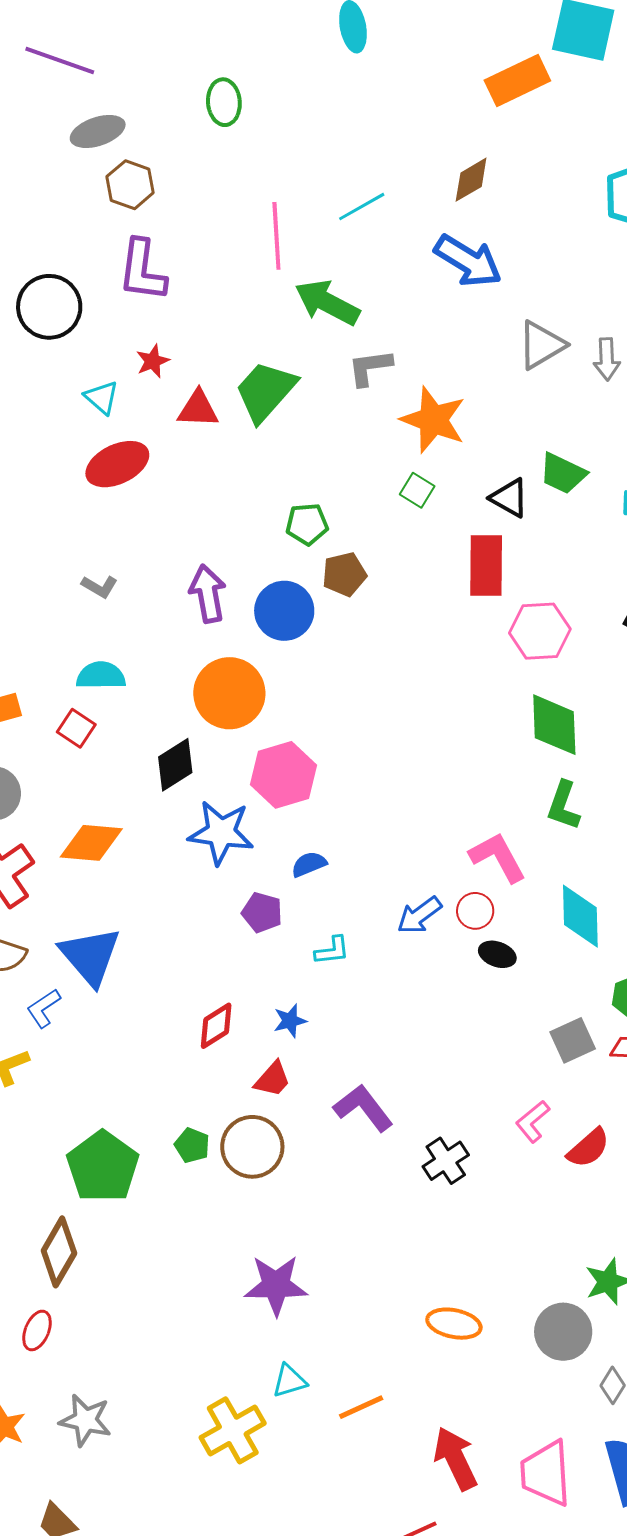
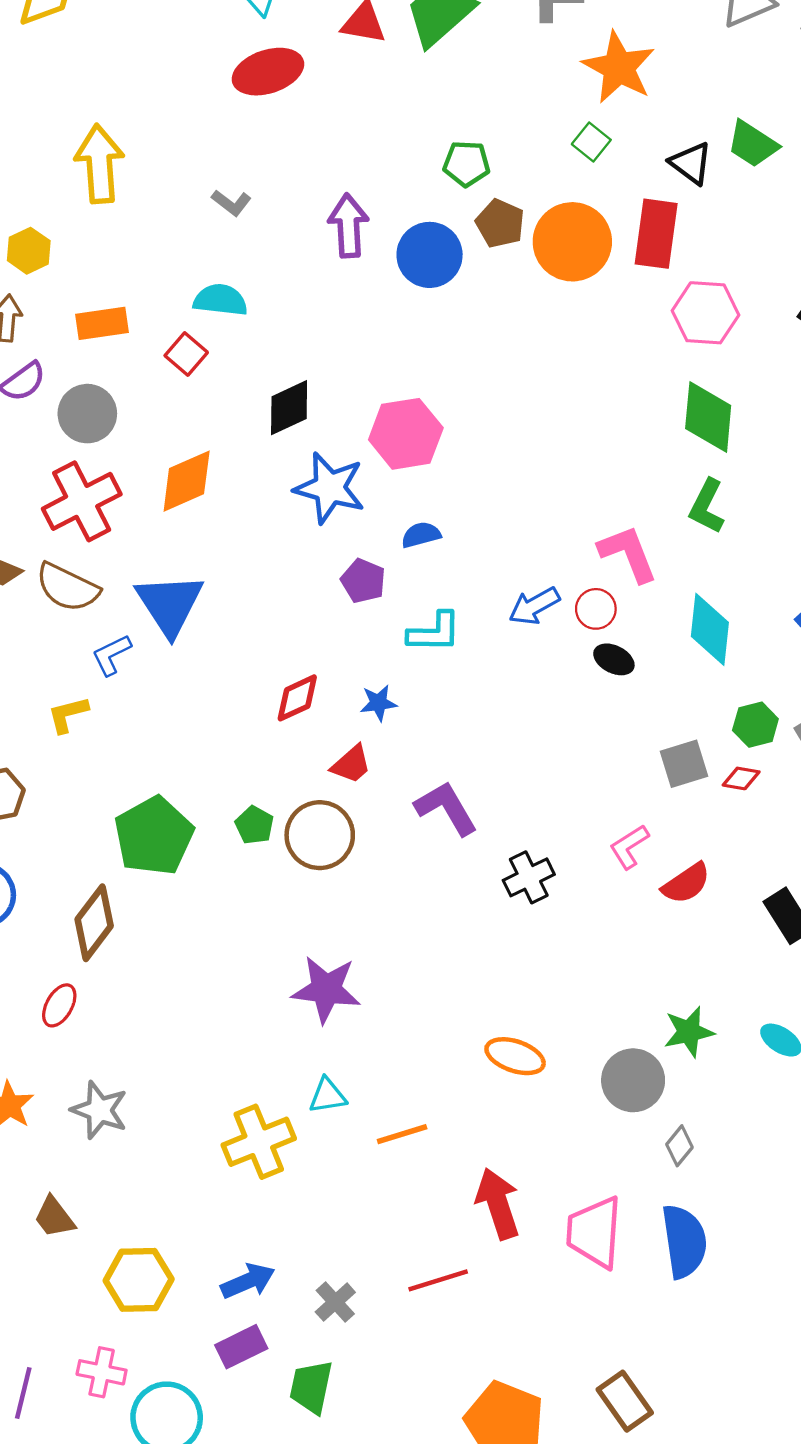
brown pentagon: (344, 574) -> (500, 223), turned 30
orange circle: (229, 693) -> (572, 242), moved
orange diamond: (91, 843) -> (187, 481), turned -36
cyan L-shape: (332, 951) -> (434, 632), size x1.4

